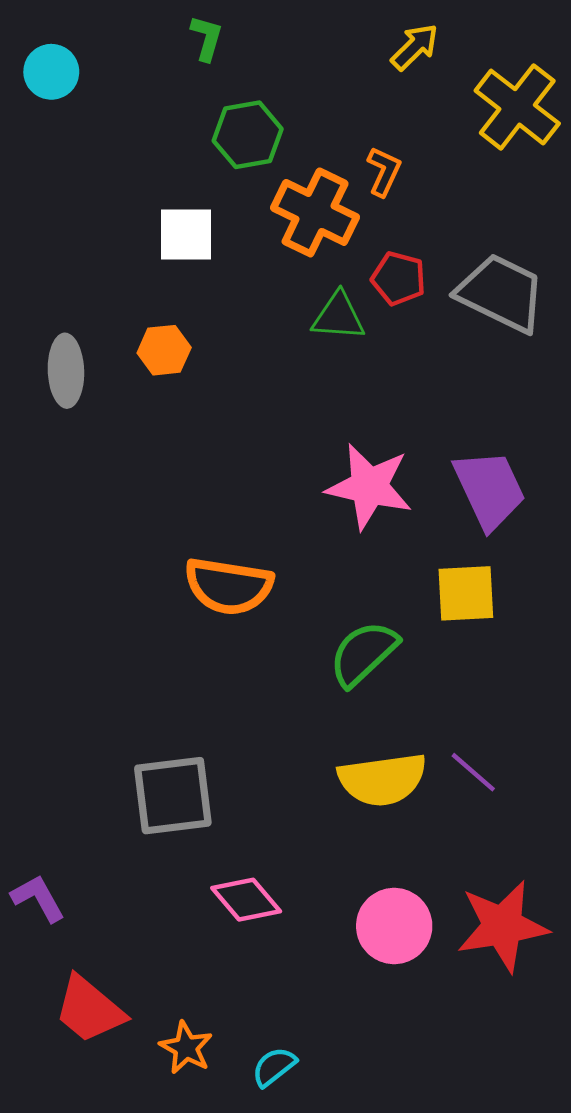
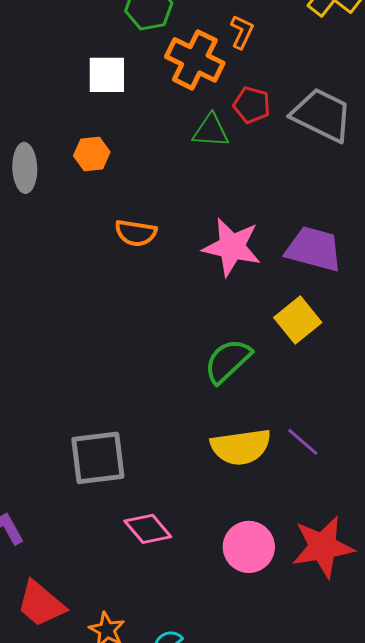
purple trapezoid: (489, 489) -> (314, 249), turned -50
orange semicircle: (229, 586) -> (136, 233), moved, size x0.7
yellow square: (466, 593) -> (298, 320), turned -36

